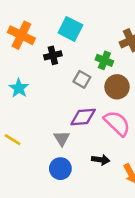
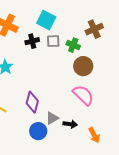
gray square: (82, 79) -> (53, 41), moved, turned -32
purple diamond: (83, 117) -> (32, 102), moved, turned -70
gray triangle: (62, 138) -> (52, 118), moved, turned 32

